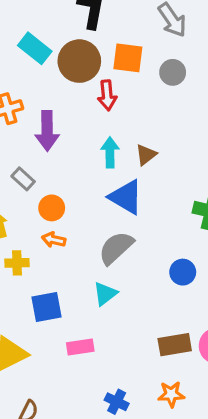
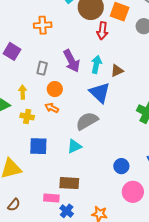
purple arrow: (47, 131) -> (72, 61), moved, turned -40
gray rectangle: (23, 179) -> (42, 68), turned 48
blue circle: (183, 272) -> (121, 166), moved
brown rectangle: (175, 345) -> (69, 183), moved
pink rectangle: (80, 347) -> (51, 198), moved

